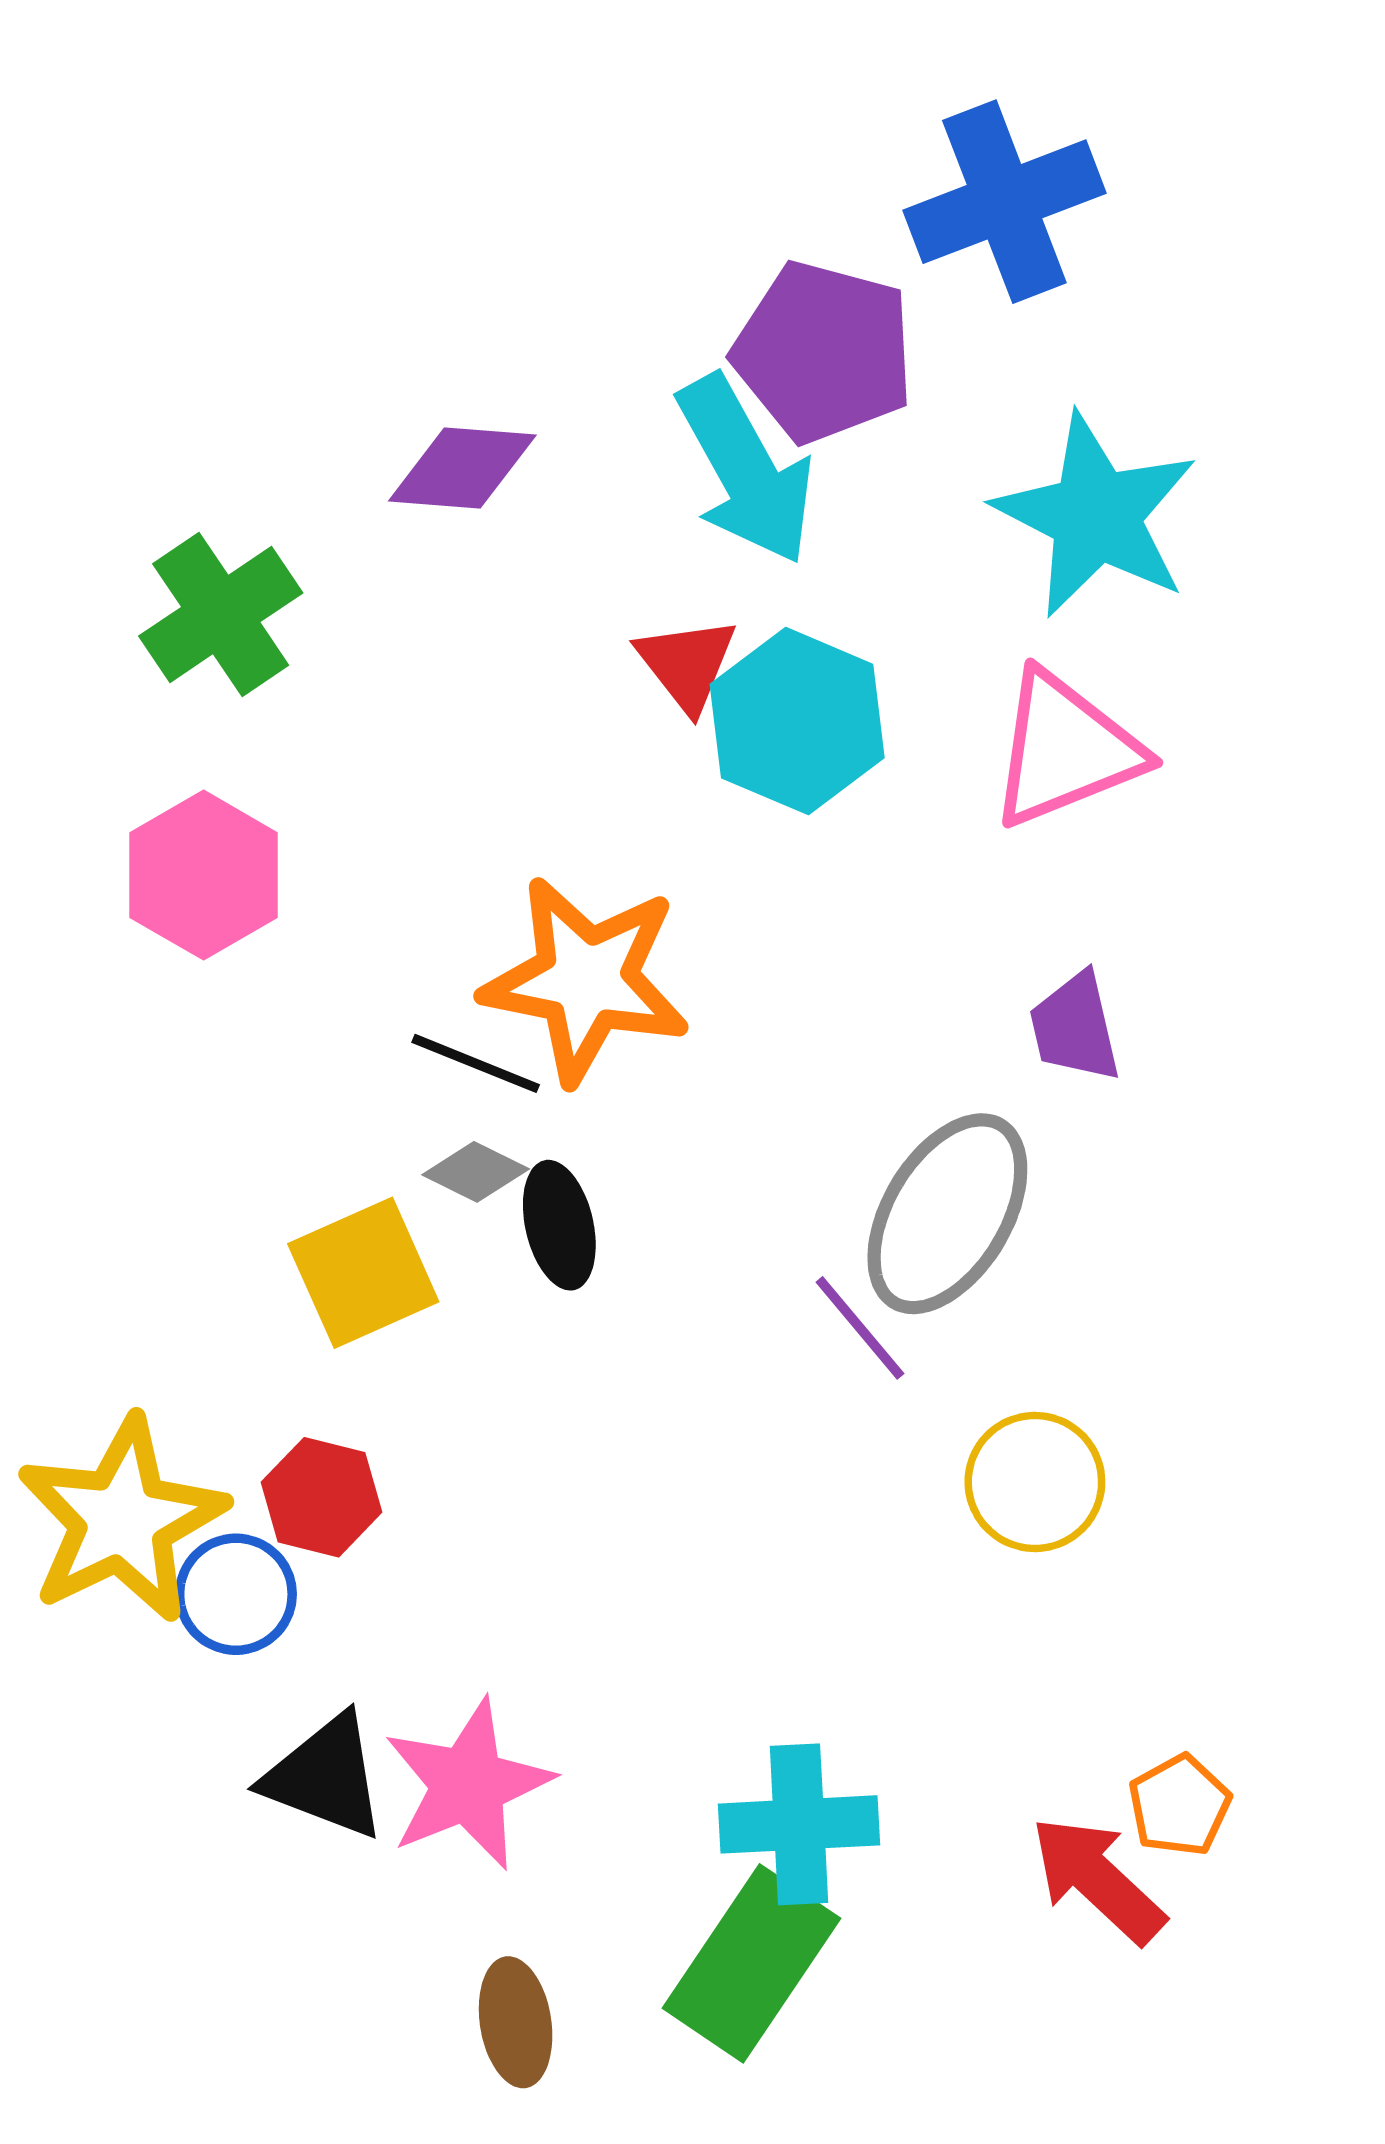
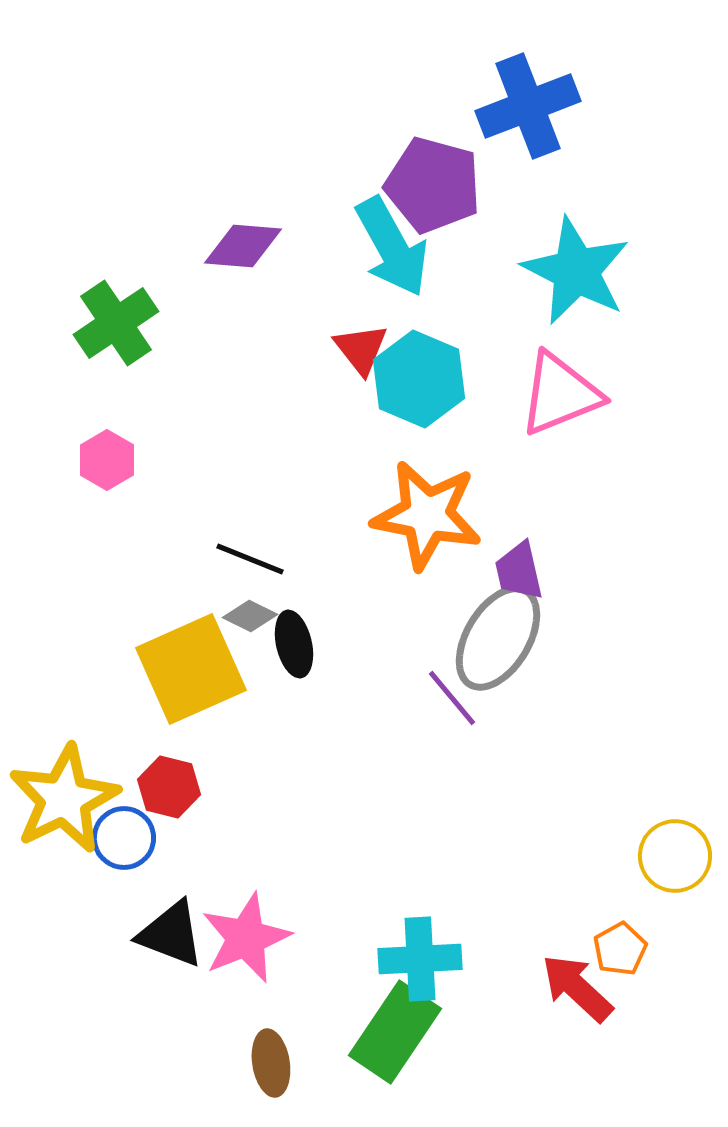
pink hexagon: (204, 875) -> (107, 460), size x0.7
orange star: (586, 980) -> (427, 515), moved
purple trapezoid: (1075, 1027) -> (519, 571), moved
yellow square: (363, 1273) -> (191, 669), size x1.4
yellow circle: (1035, 1482) -> (675, 856), moved

